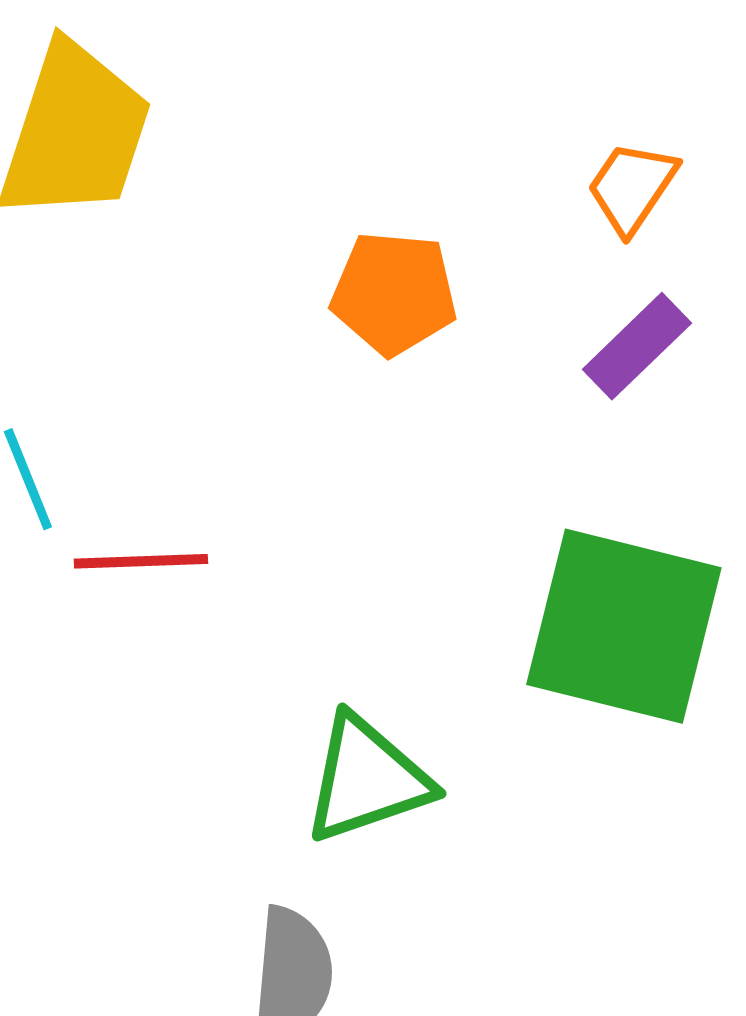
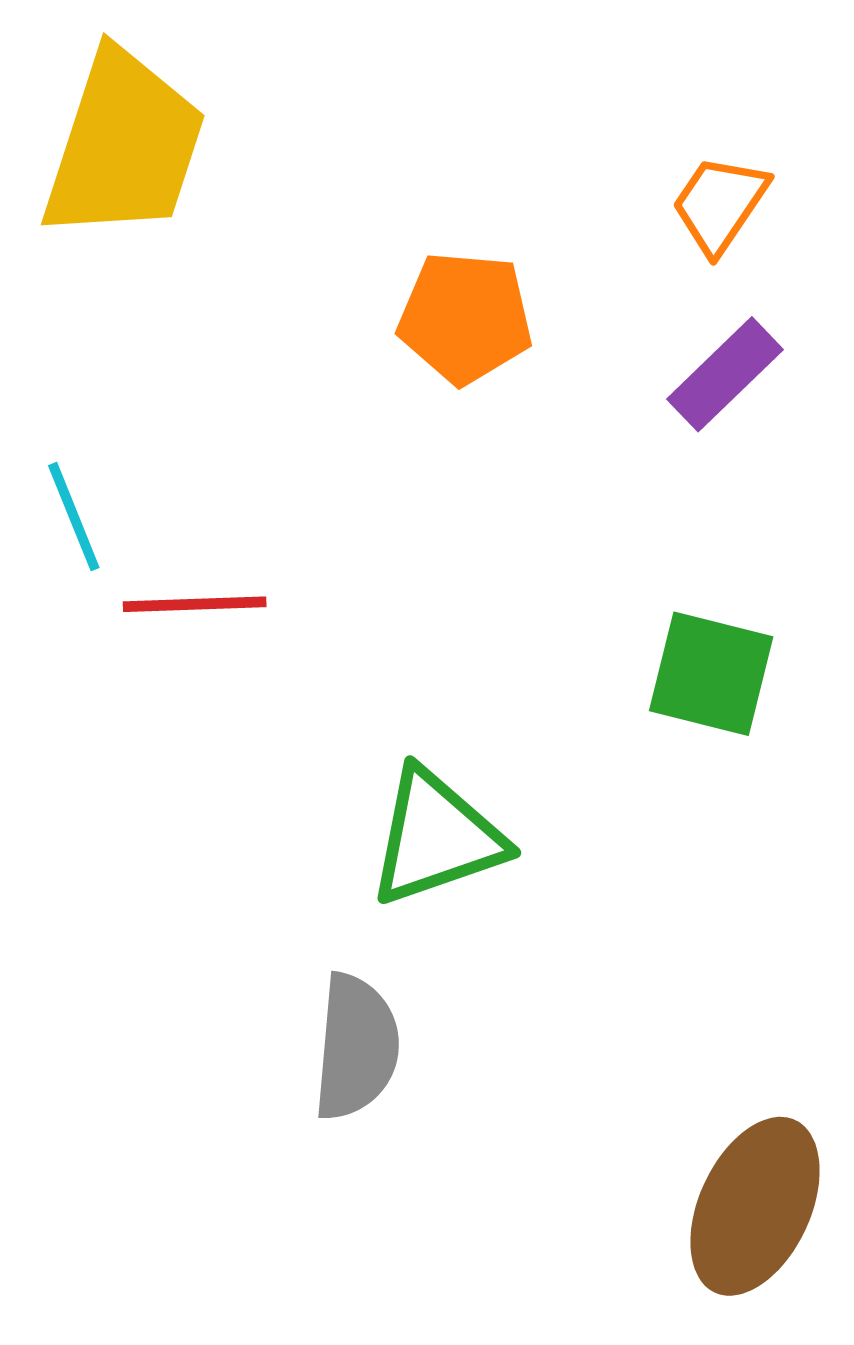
green square: (624, 626) -> (711, 674), size x0.6

